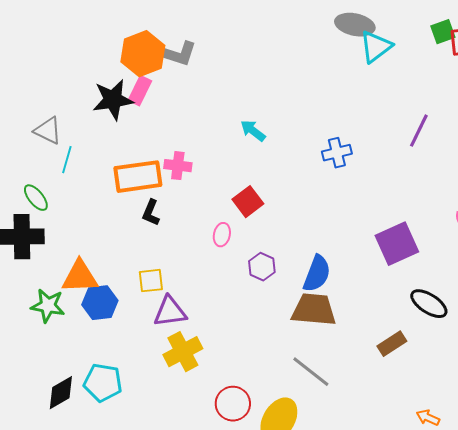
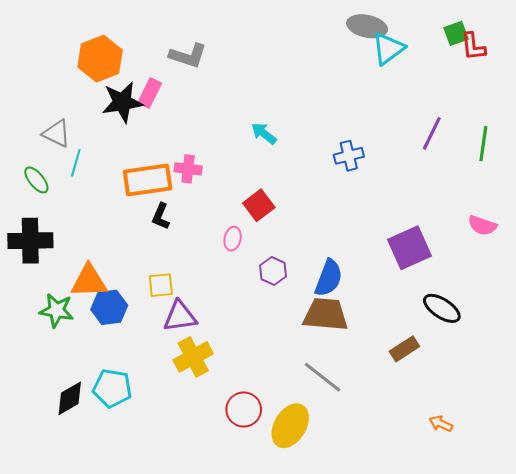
orange hexagon: (143, 54) -> (100, 59), moved
green ellipse: (36, 198) -> (36, 180), moved

